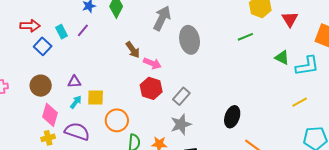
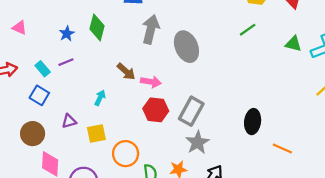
purple line: (83, 30) -> (66, 62), turned 40
blue square: (43, 46) -> (39, 95), moved
gray rectangle: (181, 96) -> (191, 111), size x1.4
cyan arrow: (76, 102) -> (100, 98), moved

